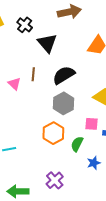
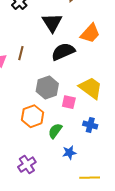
black triangle: (47, 43) -> (52, 23), moved
black semicircle: (64, 75) -> (63, 52), moved
pink square: (91, 124) -> (69, 102), moved

